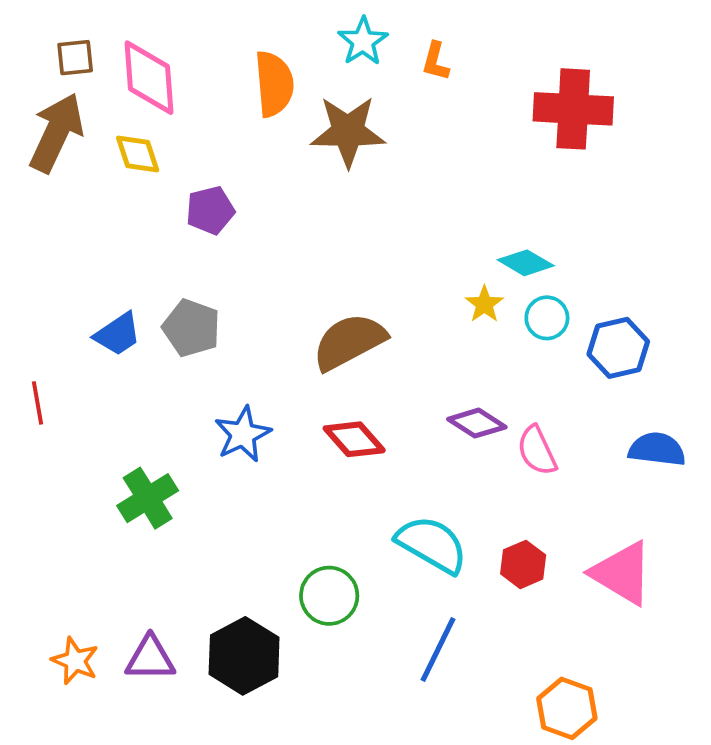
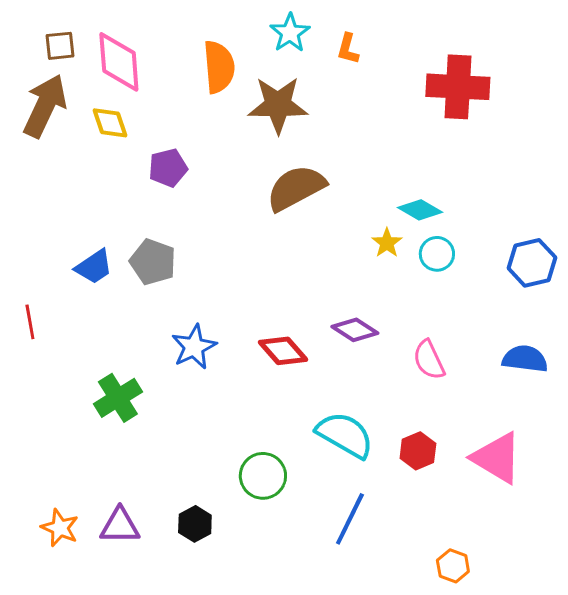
brown semicircle: (349, 342) -> (296, 188), moved
blue hexagon: (618, 348) -> (532, 263), moved
purple diamond: (477, 423) -> (355, 330), moved
black hexagon: (244, 656) -> (195, 524), size x0.6
orange hexagon: (567, 708) -> (453, 566), size x0.7

